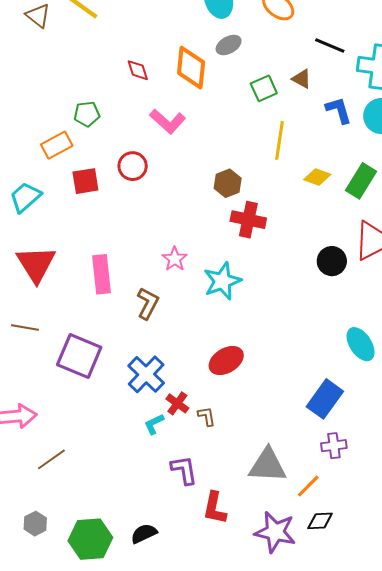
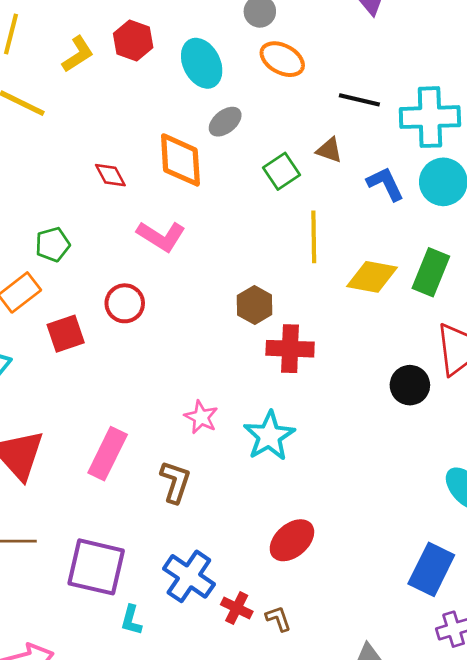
yellow diamond: (317, 177) -> (372, 277), size x1.4
pink rectangle: (102, 274) -> (108, 454), turned 42
cyan L-shape: (154, 424) -> (131, 620), moved, turned -40

